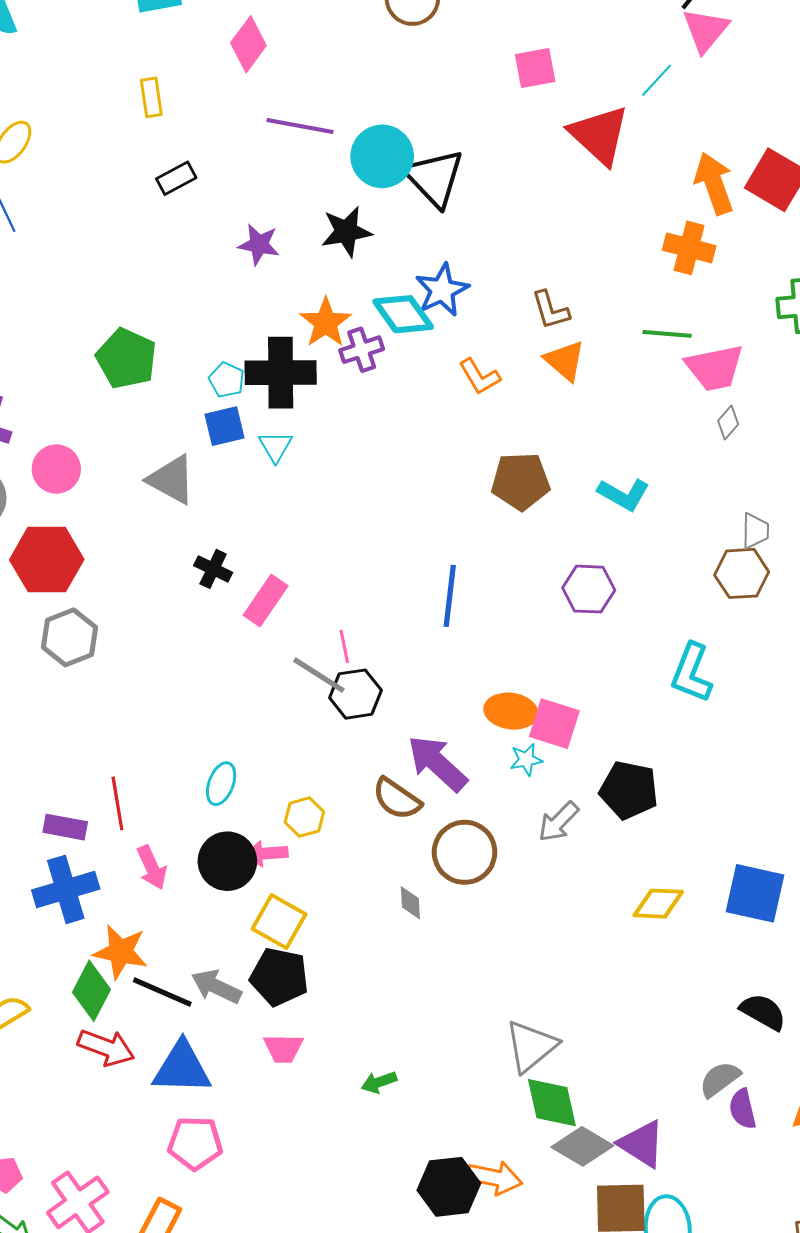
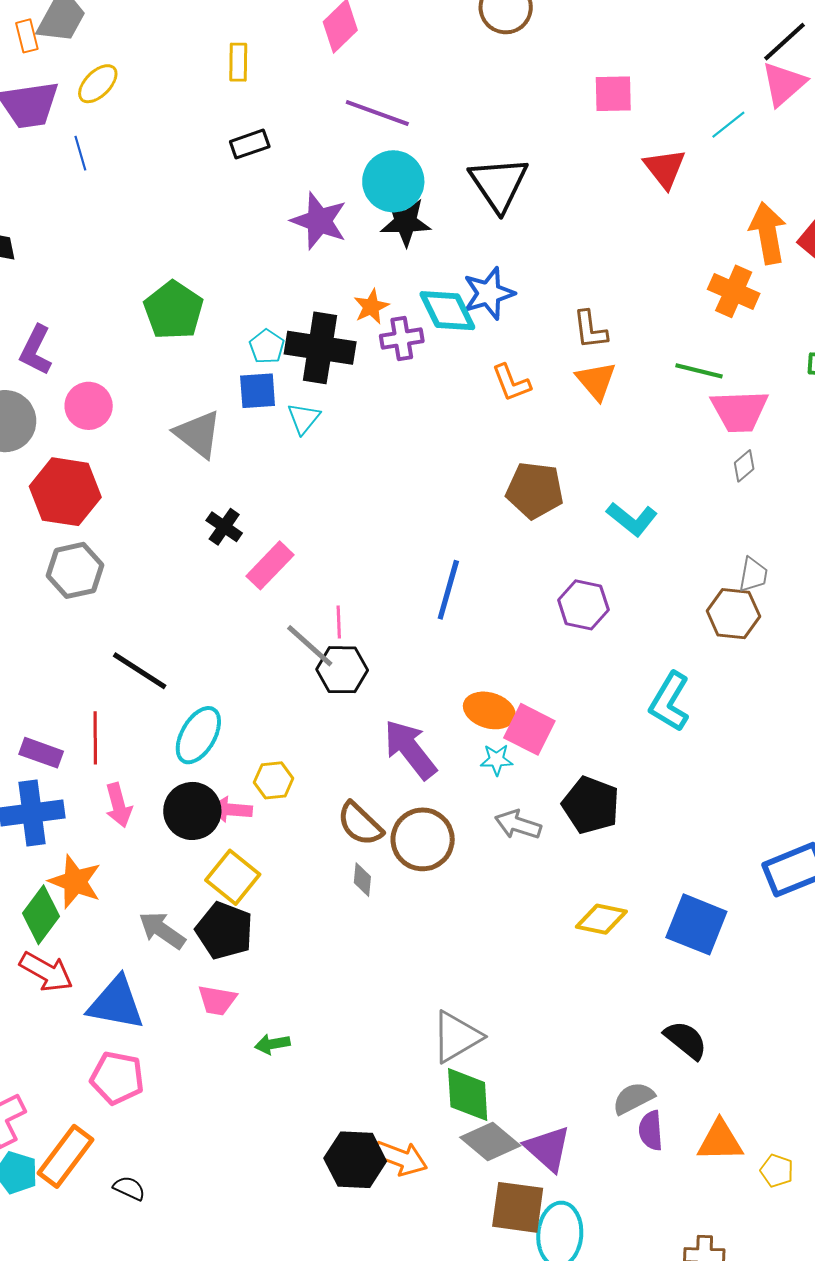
red triangle: (599, 135) -> (665, 168), size x0.7
cyan circle: (382, 156) -> (393, 181), moved
purple star: (259, 244) -> (319, 221), size x1.4
orange star: (326, 323) -> (371, 307), size x0.7
cyan ellipse: (221, 784) -> (198, 735), size x1.4
brown semicircle: (397, 799) -> (360, 824), moved
gray arrow: (559, 822) -> (518, 825), turned 54
black line: (162, 992) -> (140, 671), moved
green arrow: (379, 1082) -> (272, 1044), moved

